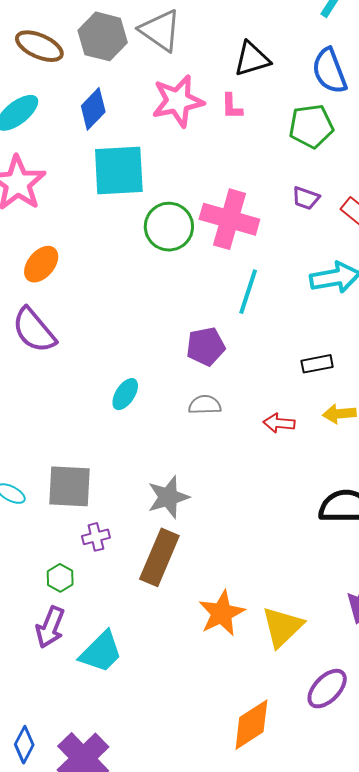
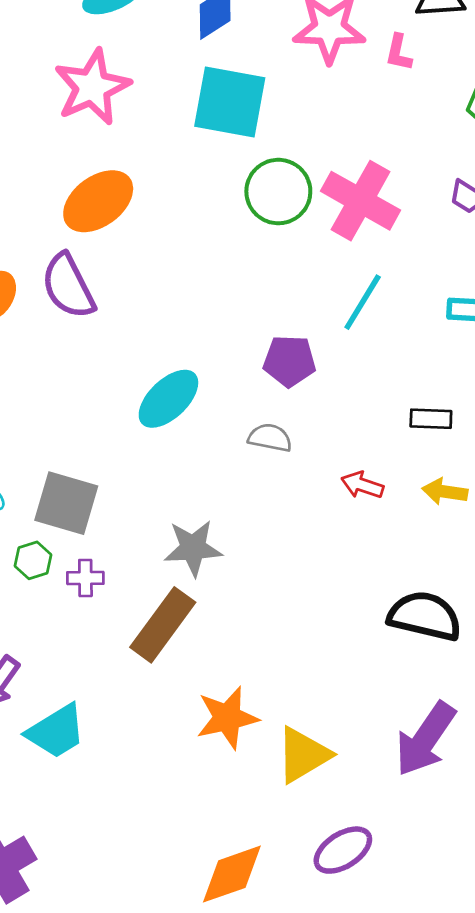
orange ellipse: (41, 264) -> (98, 201), size x1.4
cyan ellipse: (125, 394) -> (168, 399), size x1.5
green hexagon: (60, 578) -> (33, 560), moved

